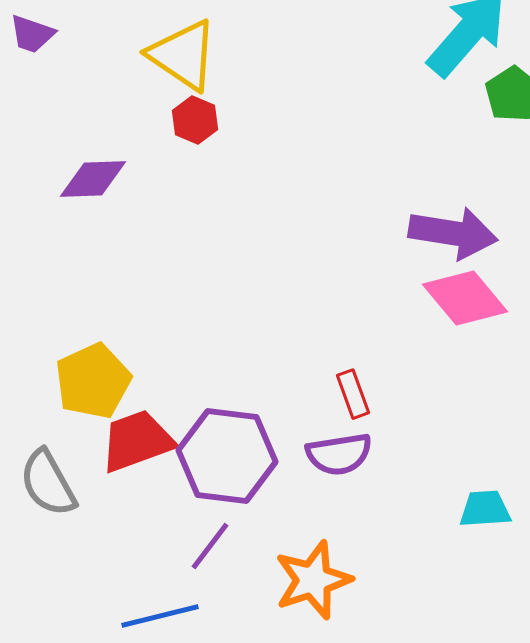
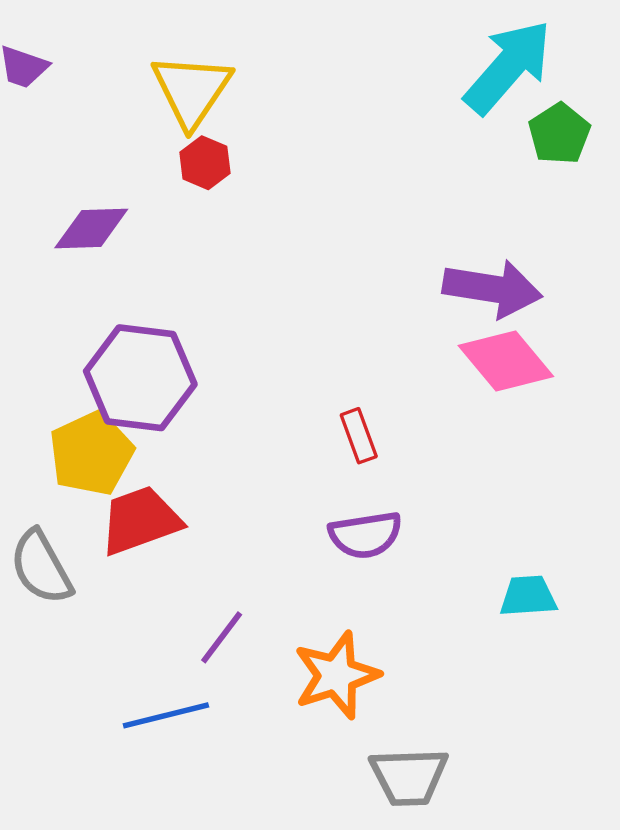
yellow triangle: (183, 55) -> (192, 90), turned 30
red rectangle: (353, 394) -> (359, 436), moved
purple hexagon: (227, 456) -> (140, 378), moved

